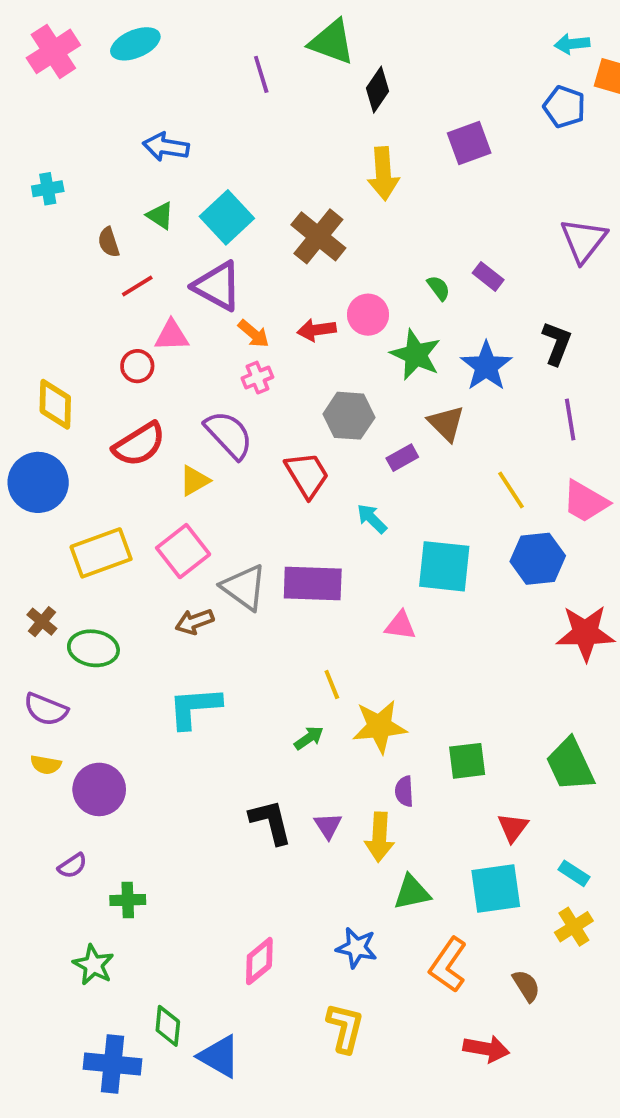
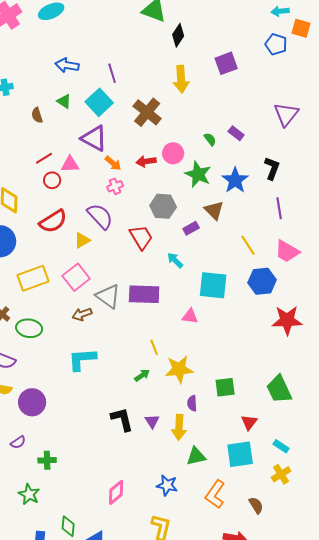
purple line: (261, 74) -> (112, 73), moved
red line: (137, 286) -> (44, 158), moved

